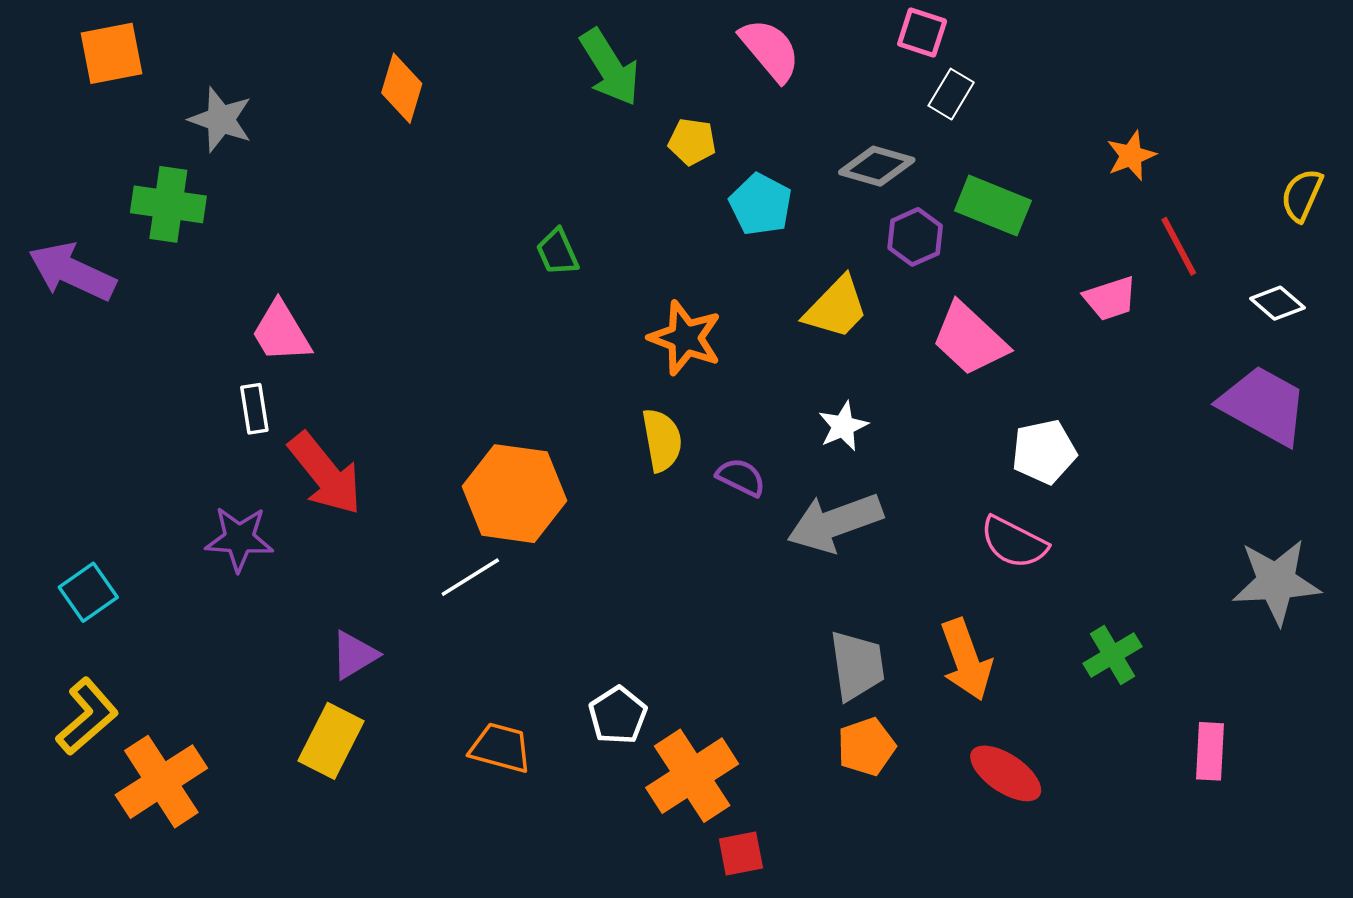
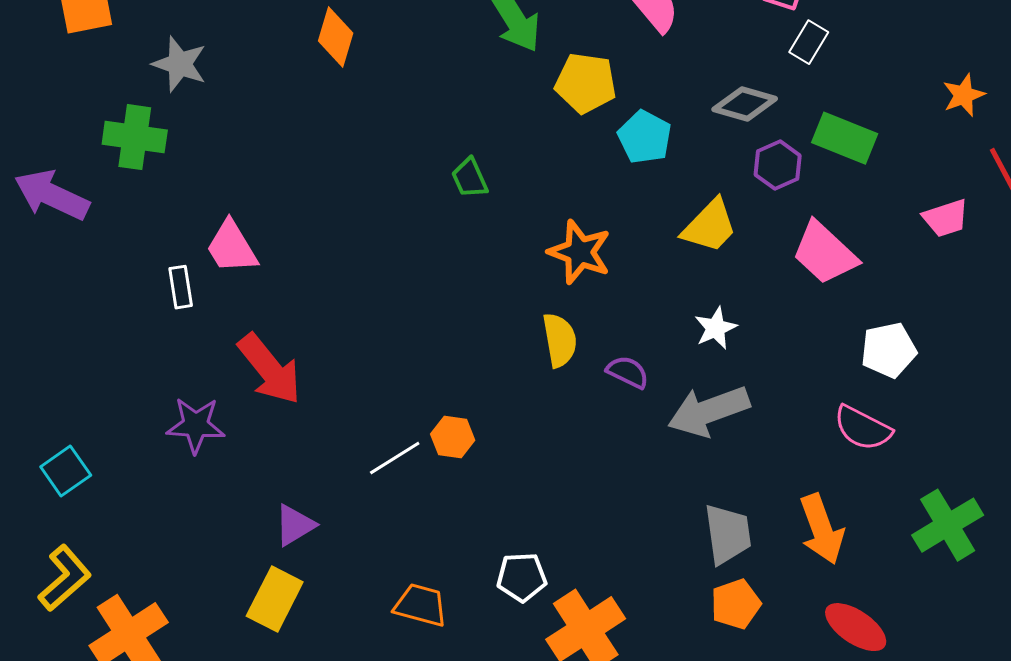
yellow pentagon: (692, 142) -> (586, 83), size x1.5
white rectangle: (254, 409) -> (181, 287), moved
orange hexagon: (514, 494) -> (453, 437), moved, size x0.5
green cross: (1113, 655) -> (948, 525), size x1.4
white pentagon: (618, 715) -> (522, 577), turned 30

